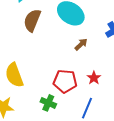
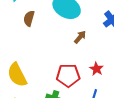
brown semicircle: (32, 20) -> (29, 18), size x0.7

